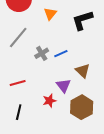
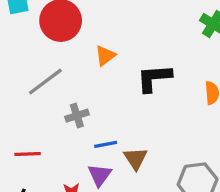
blue line: (61, 54) -> (106, 144), moved

